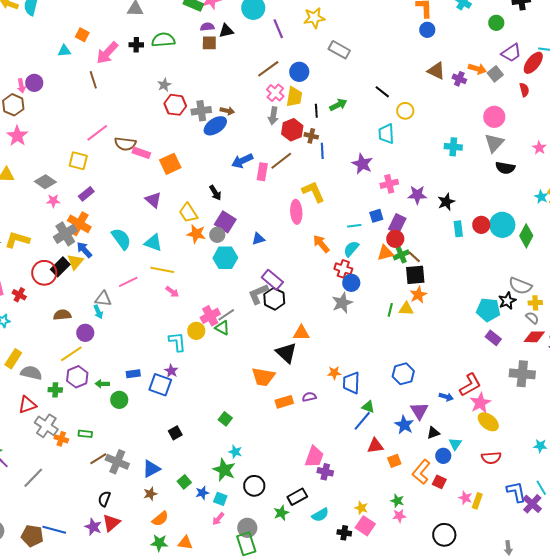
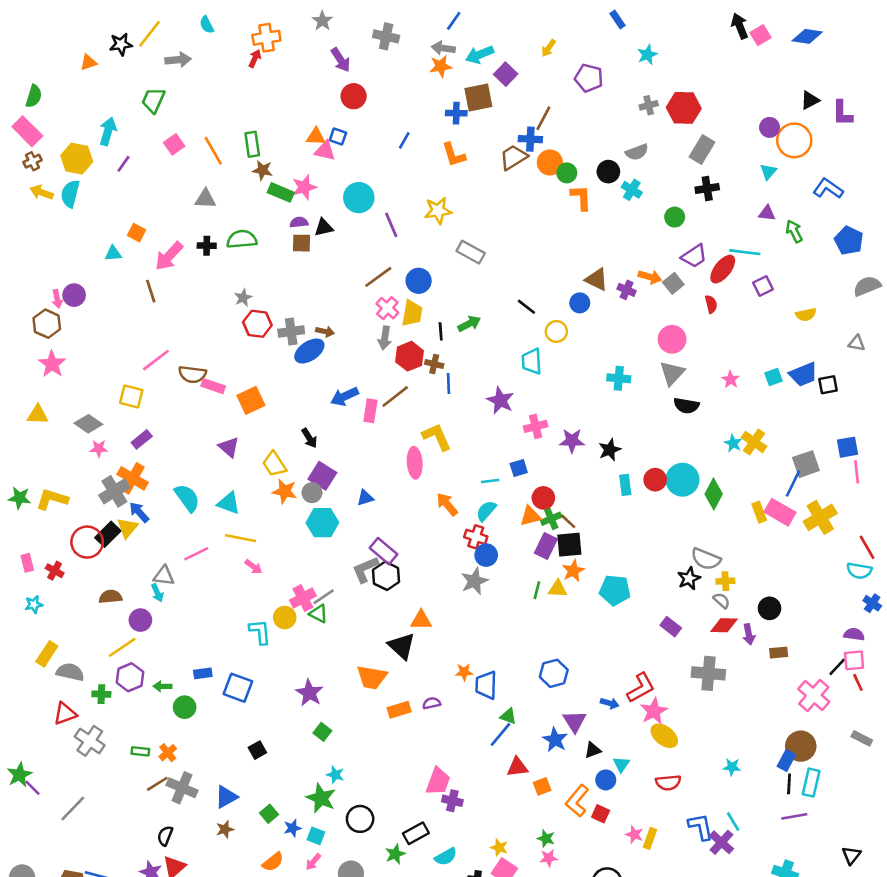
blue circle: (427, 30) -> (580, 303), moved
purple rectangle: (397, 224) -> (546, 546), moved
cyan pentagon: (488, 310) -> (615, 590), moved
purple star: (171, 371) -> (309, 693), moved, size x1.5
orange cross: (61, 439) -> (168, 753), moved, turned 32
orange semicircle: (160, 519) -> (273, 862), moved

